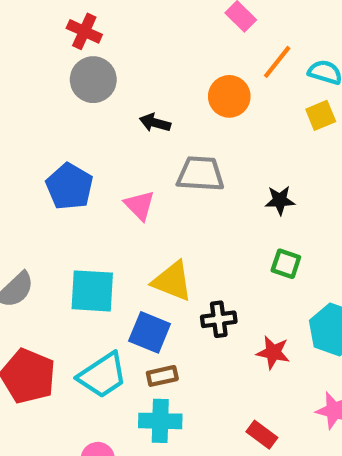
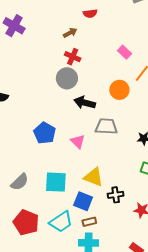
red cross: (84, 31) -> (73, 57), moved
gray circle: (93, 80) -> (67, 78), moved
black arrow: (155, 123) -> (85, 103), size x1.5

